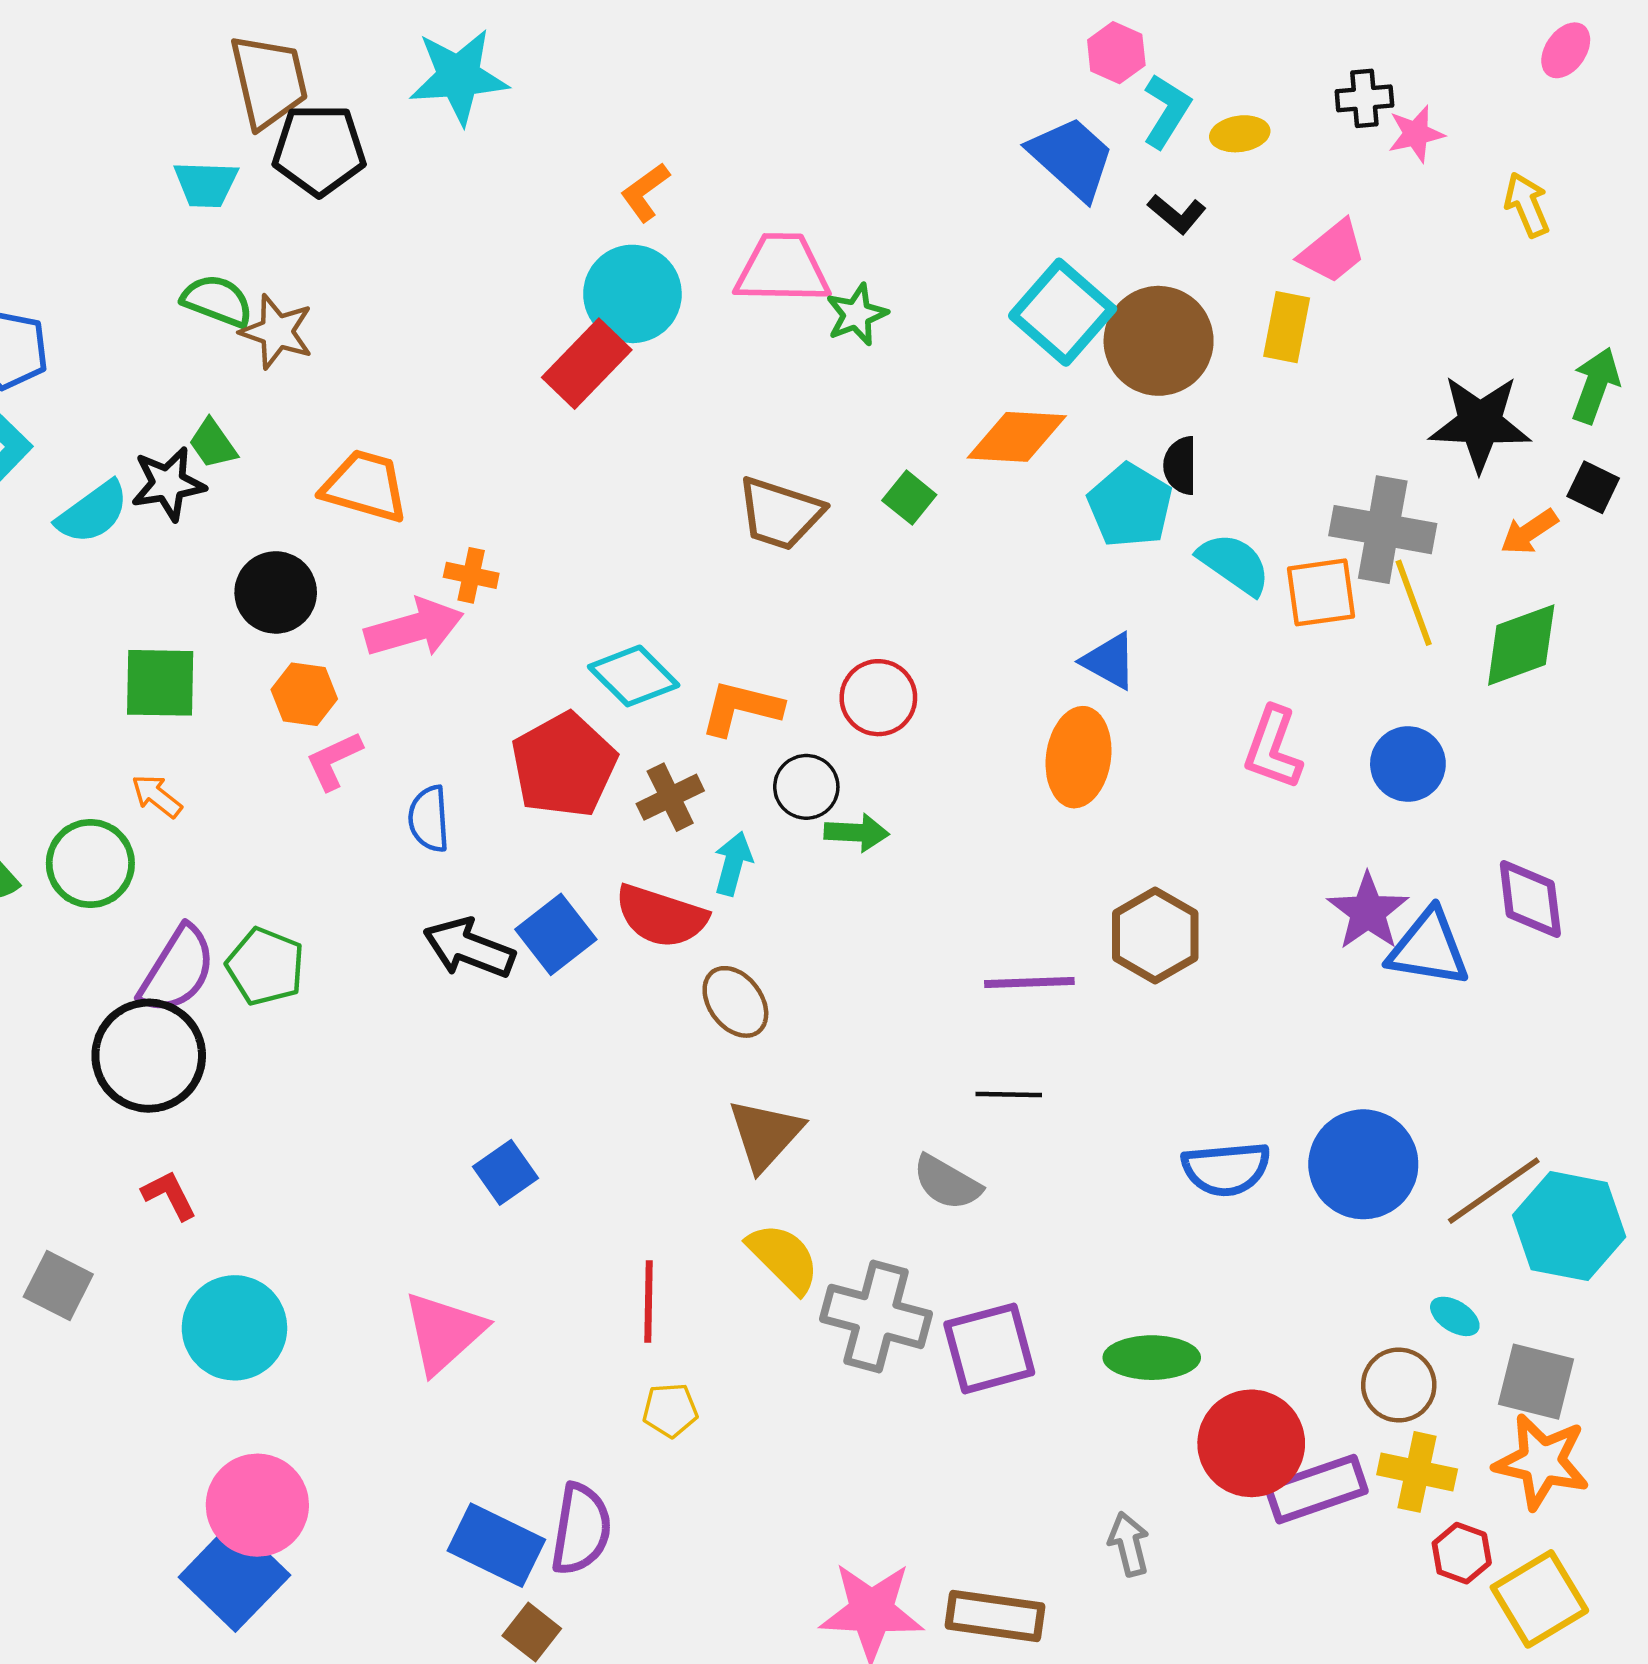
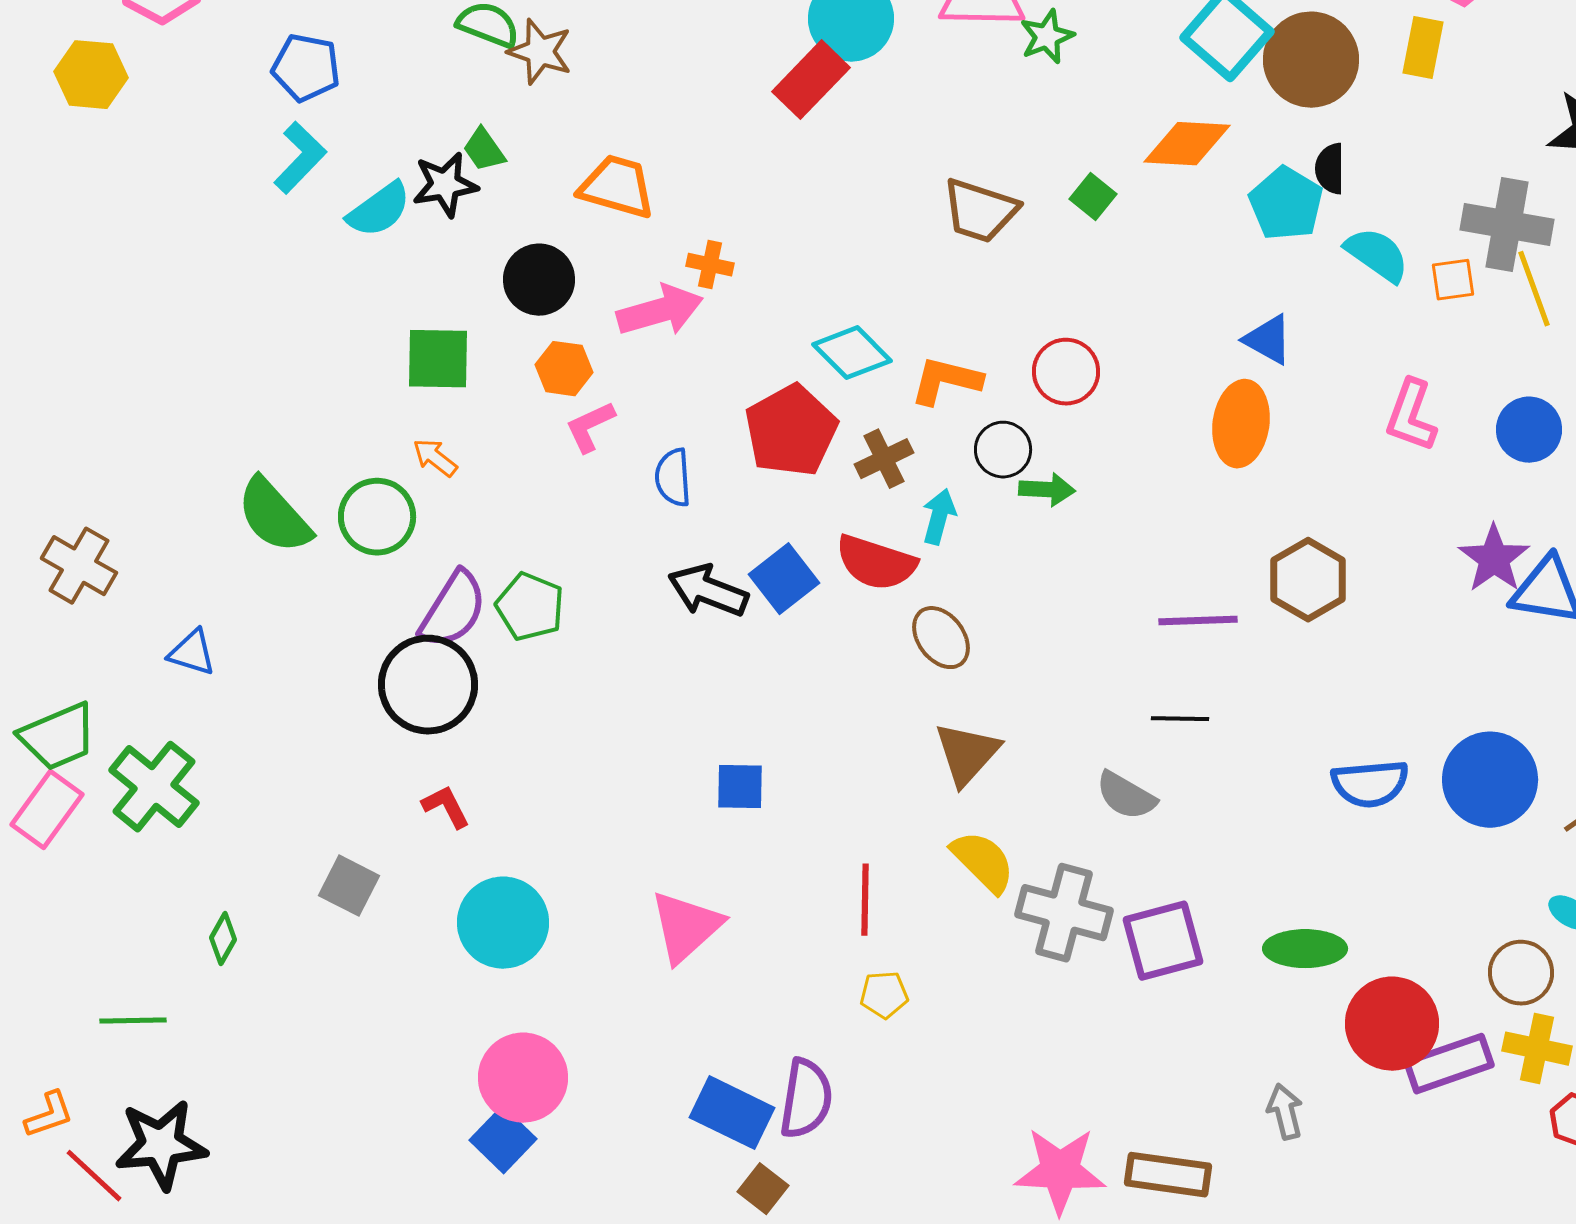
orange square: (1321, 592) -> (1453, 280), size x0.7
blue square: (506, 1172) -> (740, 787), turned 36
blue square: (234, 1576) -> (503, 1140), size x0.7

